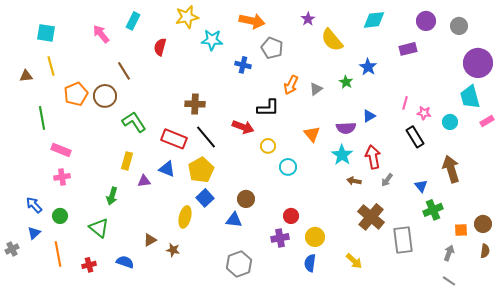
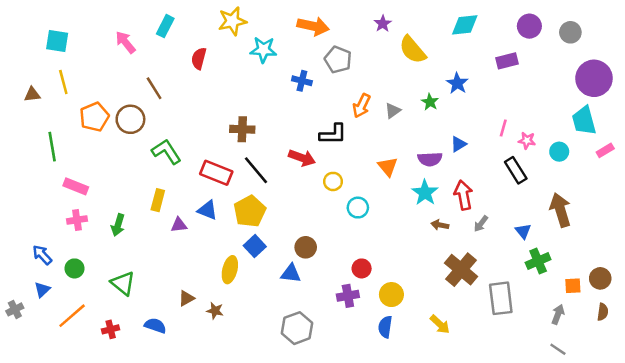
green arrow: (112, 196) -> (118, 225), moved
orange line: (58, 254) -> (72, 316), turned 60

